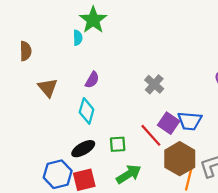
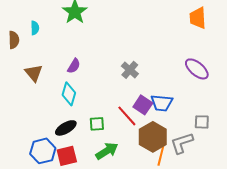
cyan semicircle: (78, 38) -> (35, 28), moved

